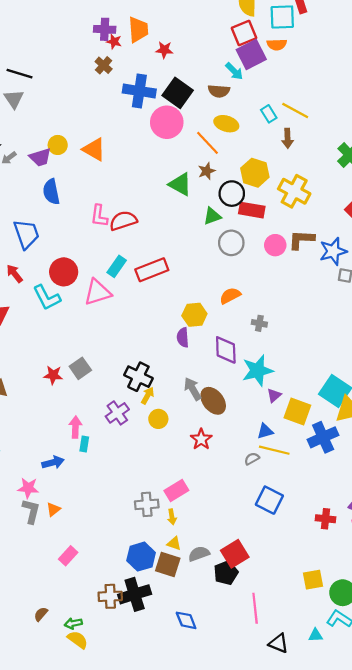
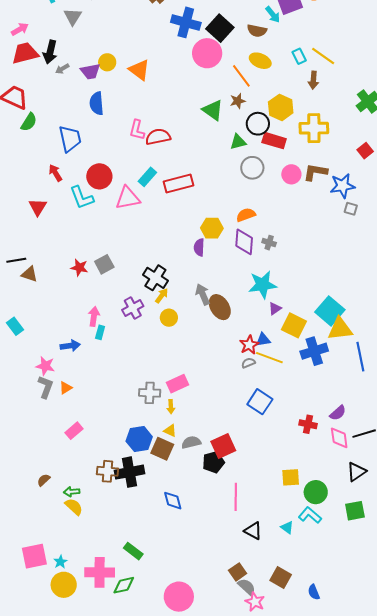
yellow cross: (294, 191) -> (314, 128), turned -36
purple diamond: (226, 350) -> (244, 242), moved
red star: (201, 439) -> (249, 345), moved
cyan triangle: (316, 635) -> (287, 527), turned 32

